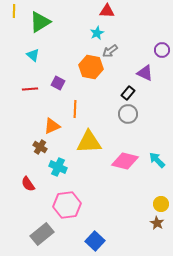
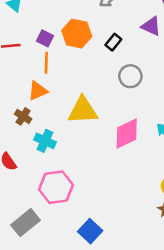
orange hexagon: (91, 67) -> (77, 34), moved
black rectangle: (128, 93) -> (113, 42), moved
orange line: (75, 109) -> (46, 63), moved
pink diamond: (125, 161) -> (127, 134), turned -40

